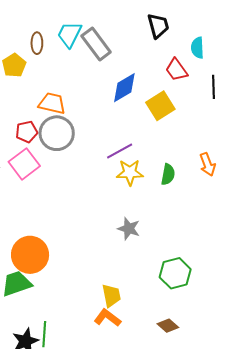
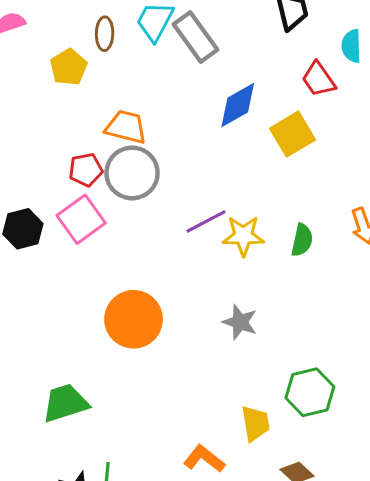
purple line: (120, 151) -> (206, 221), moved
orange circle: (30, 255) -> (134, 319), moved
yellow trapezoid: (111, 296) -> (255, 423), moved

